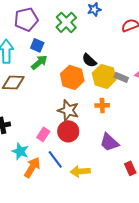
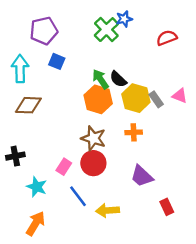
green cross: (66, 22) -> (106, 30), moved
green arrow: (39, 62) -> (100, 79), moved, turned -84
gray rectangle: (121, 77) -> (156, 99), turned 32
orange arrow: (32, 167) -> (35, 223), moved

